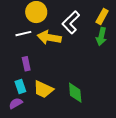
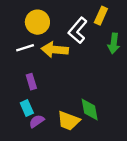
yellow rectangle: (102, 17) -> (101, 16), moved
yellow trapezoid: (43, 89) -> (68, 121), moved
purple semicircle: (16, 103) -> (37, 121), moved

